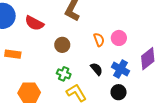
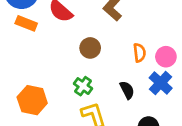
orange rectangle: (13, 54) -> (26, 23), moved
blue cross: (121, 69) -> (161, 83), moved

